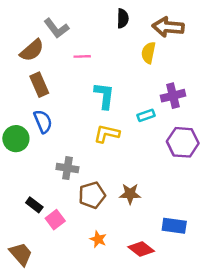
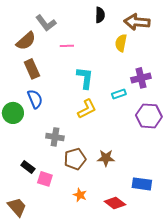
yellow L-shape: (107, 134) -> (87, 109), turned 140
pink square: (55, 220) -> (45, 179), turned -35

